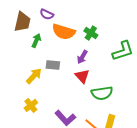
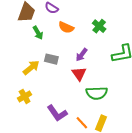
orange semicircle: (64, 32) -> (66, 27), size x0.7
green cross: (91, 33) -> (99, 26), moved
green arrow: (36, 41) -> (38, 33), turned 120

